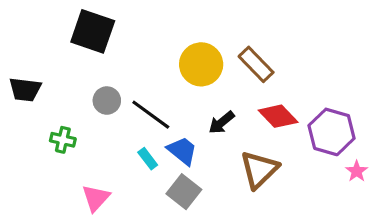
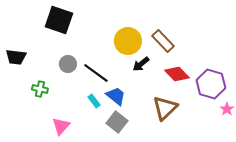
black arrow: (222, 122) -> (141, 64), moved

